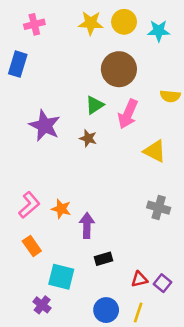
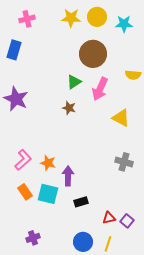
purple star: (45, 126) -> (16, 99), moved
cyan square: (61, 277) -> (48, 194), moved
purple cross: (42, 305) -> (33, 238), turned 32

